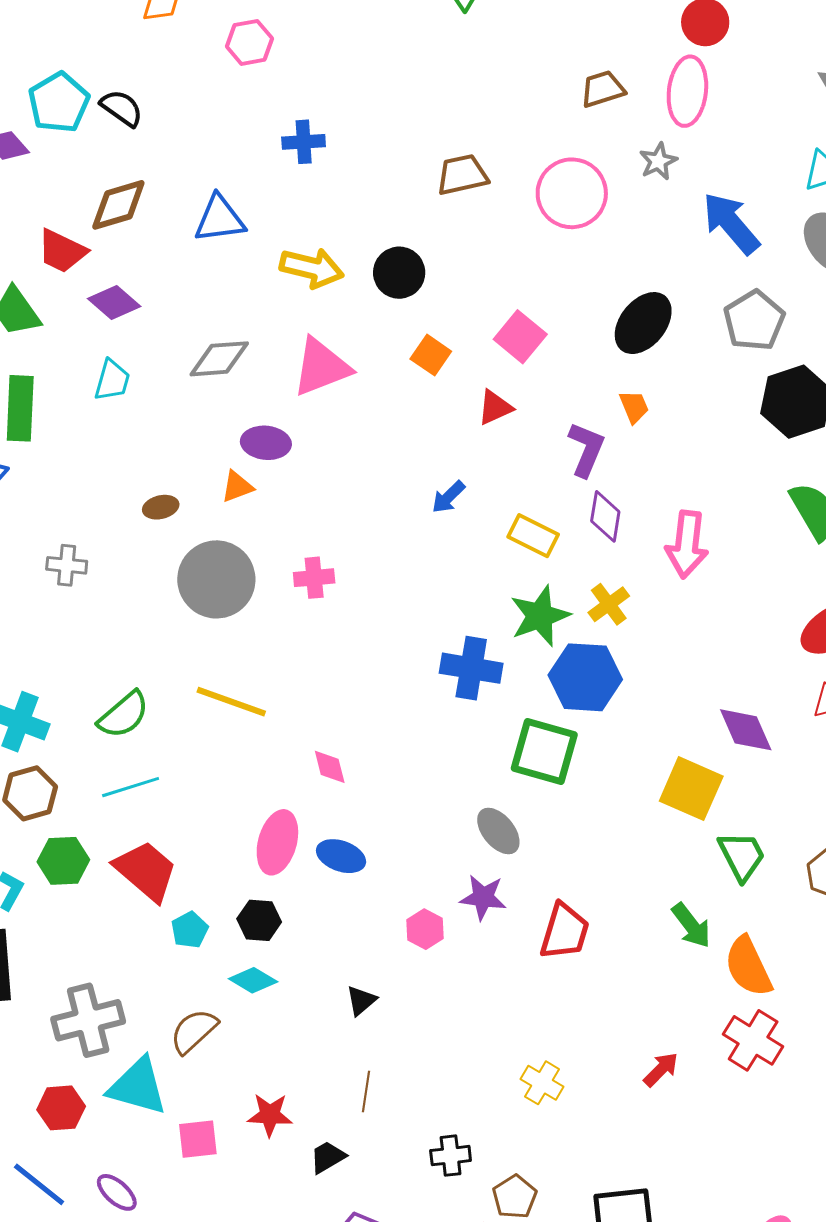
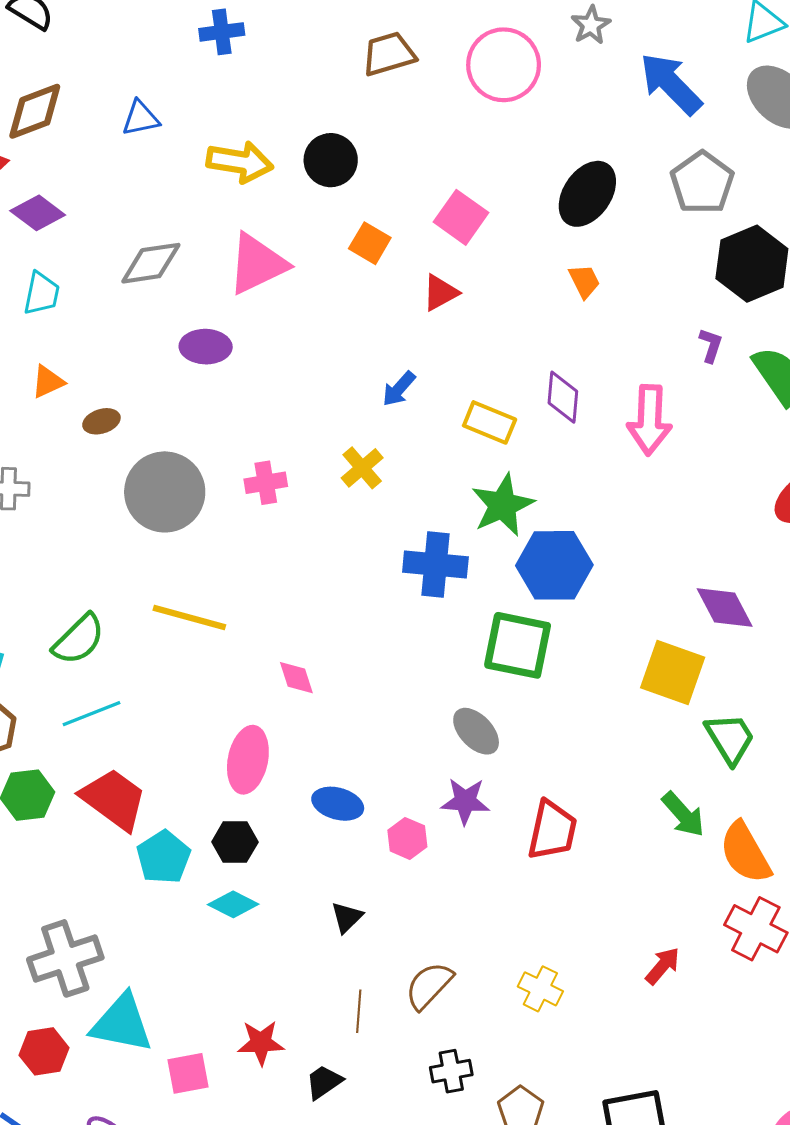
blue triangle: (220, 219) -> (141, 118), size x0.7
purple L-shape: (586, 449) -> (711, 345), moved, size x0.6
orange triangle: (237, 487) -> (48, 382), moved
yellow cross: (609, 604) -> (362, 468), moved
blue ellipse: (341, 856) -> (338, 804), moved
cyan pentagon: (190, 930) -> (164, 857), size x1.4
brown semicircle: (194, 1031) -> (429, 986), moved

